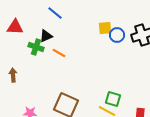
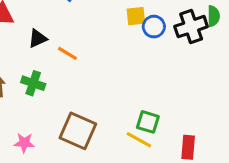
black triangle: (46, 36) -> (38, 38), moved
green cross: (36, 47) -> (33, 83), moved

